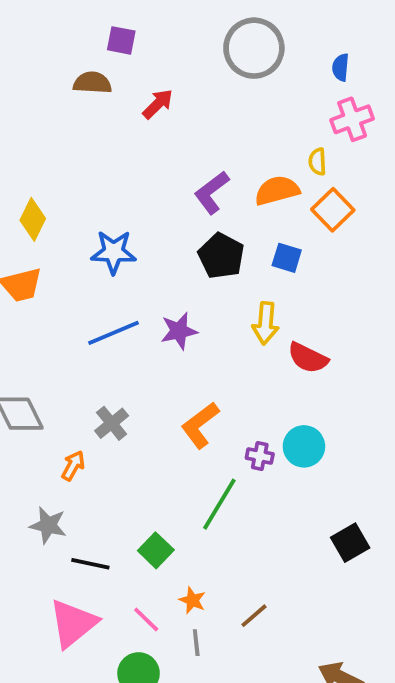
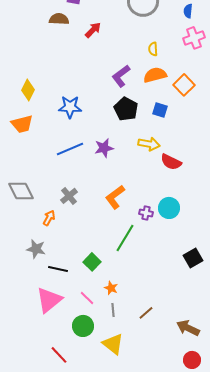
yellow semicircle: (317, 162) -> (153, 49), moved
yellow arrow: (265, 323) -> (149, 144), turned -85
brown line: (254, 616) -> (146, 313), moved

